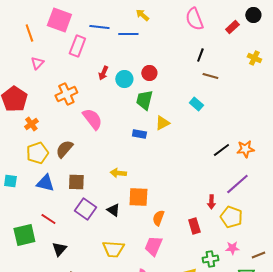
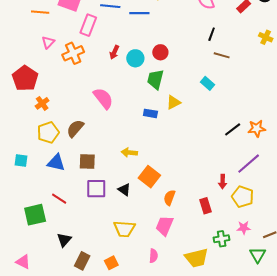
orange line: (29, 33) -> (40, 12), turned -66
orange cross: (66, 94) -> (73, 53), moved
orange square: (138, 197) -> (149, 177), turned 35
purple square: (85, 209) -> (96, 189), turned -35
black triangle: (59, 249) -> (64, 240), moved

